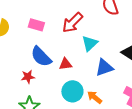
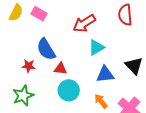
pink rectangle: (36, 25) -> (39, 14), moved
red triangle: (65, 64) -> (60, 69), moved
orange arrow: (95, 97) -> (101, 101), moved

